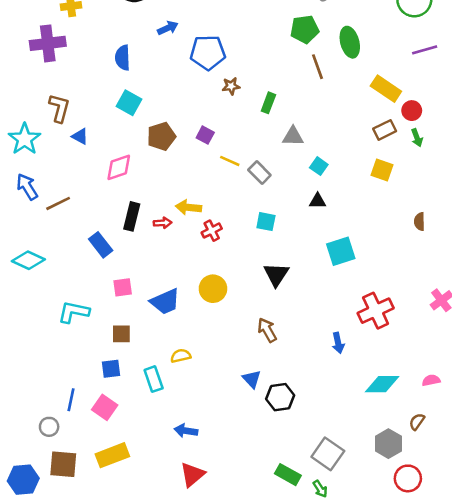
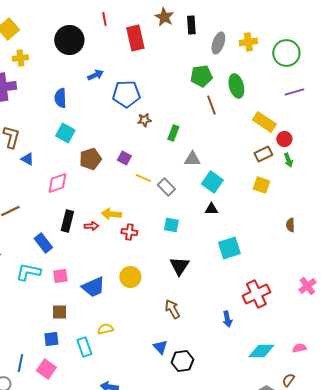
cyan square: (319, 166) -> (212, 182), size x1.5
red cross: (212, 231) -> (129, 232), turned 35
cyan L-shape: (74, 312) -> (28, 272), moved

